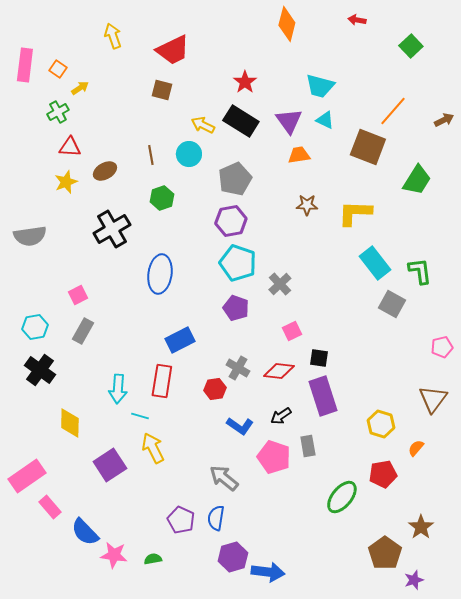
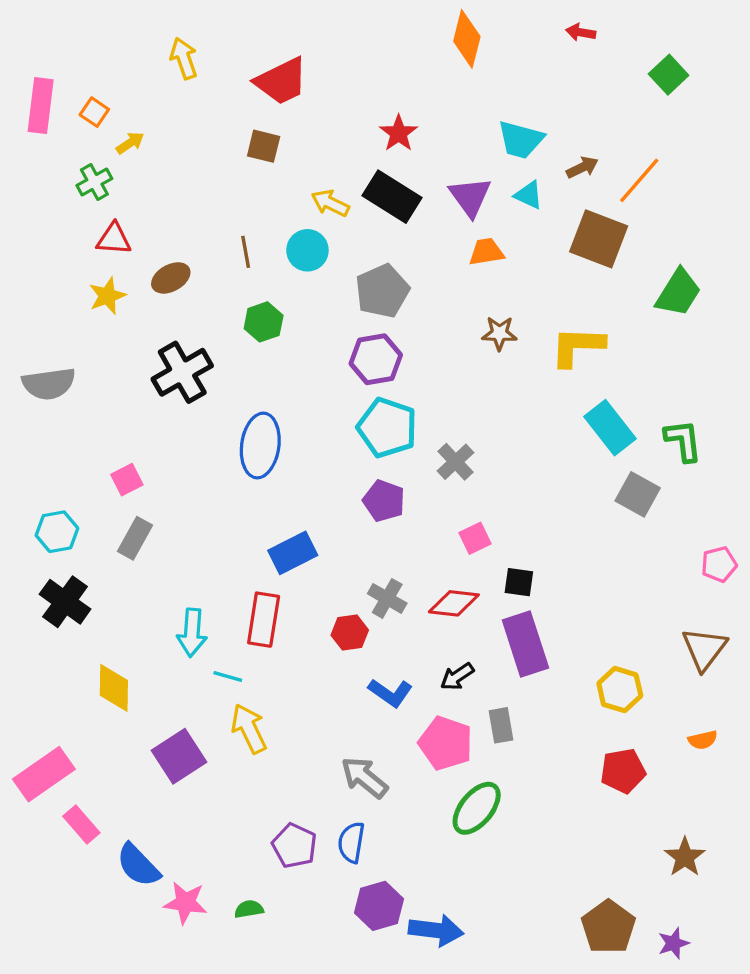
brown arrow: (444, 120) -> (582, 167), moved
orange semicircle: (416, 448) -> (703, 740), moved, turned -144
green ellipse: (342, 497) -> (477, 808), moved
brown pentagon: (385, 553) -> (608, 927), moved

